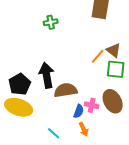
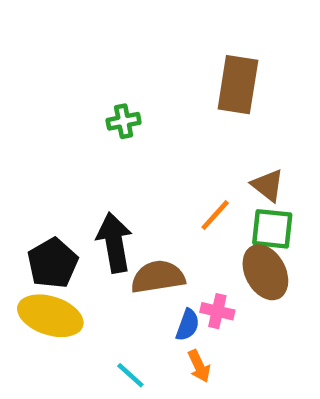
orange line: (98, 56) -> (215, 215), moved
brown ellipse: (113, 101) -> (265, 272), moved

